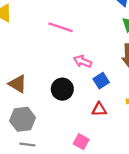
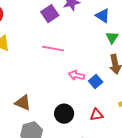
blue square: (101, 81) -> (96, 81), moved
black circle: (62, 89) -> (64, 114), moved

